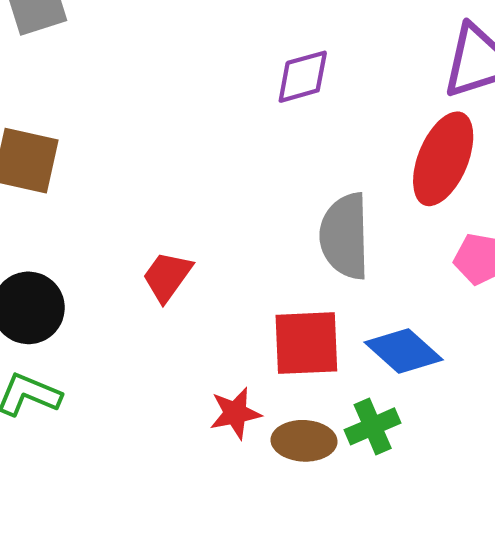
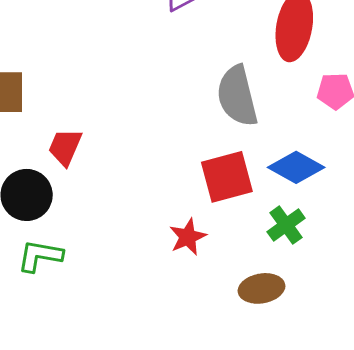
red trapezoid: (167, 276) -> (65, 147), moved
brown ellipse: (304, 441) -> (262, 288), moved

